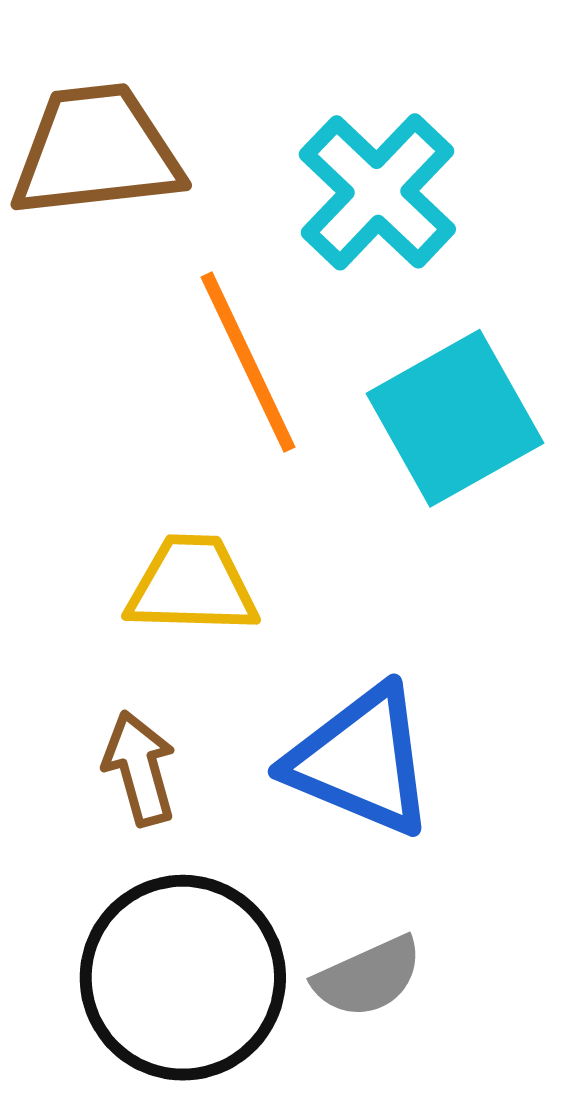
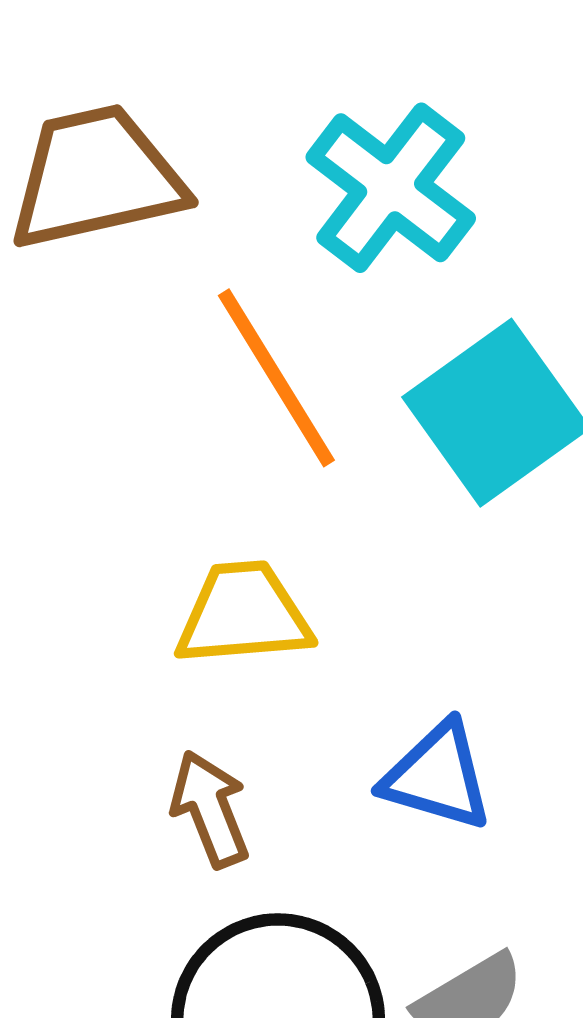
blue triangle: (361, 761) -> (437, 776), size x0.7

